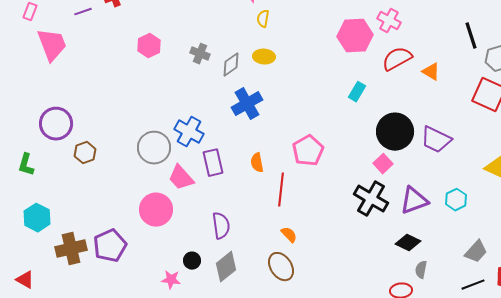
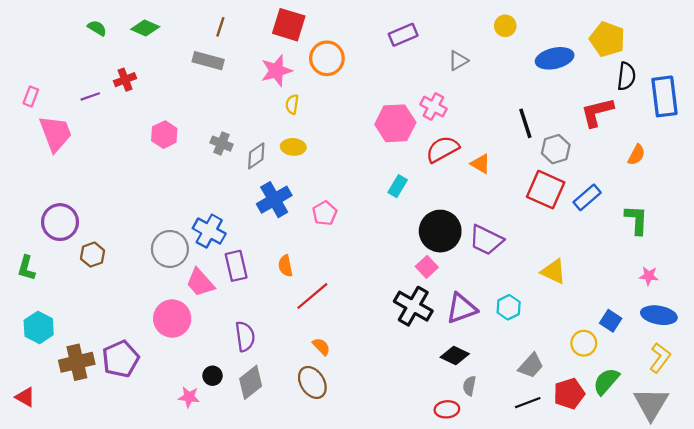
pink pentagon: (308, 151) -> (325, 213), moved, size x0.7
red line: (281, 190) -> (312, 296), turned 44

